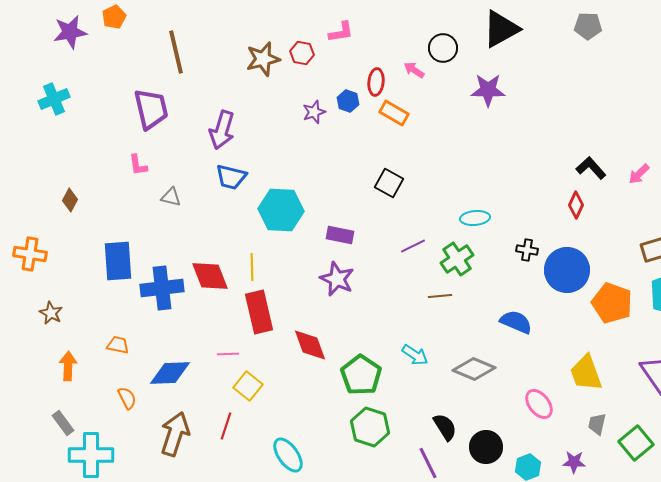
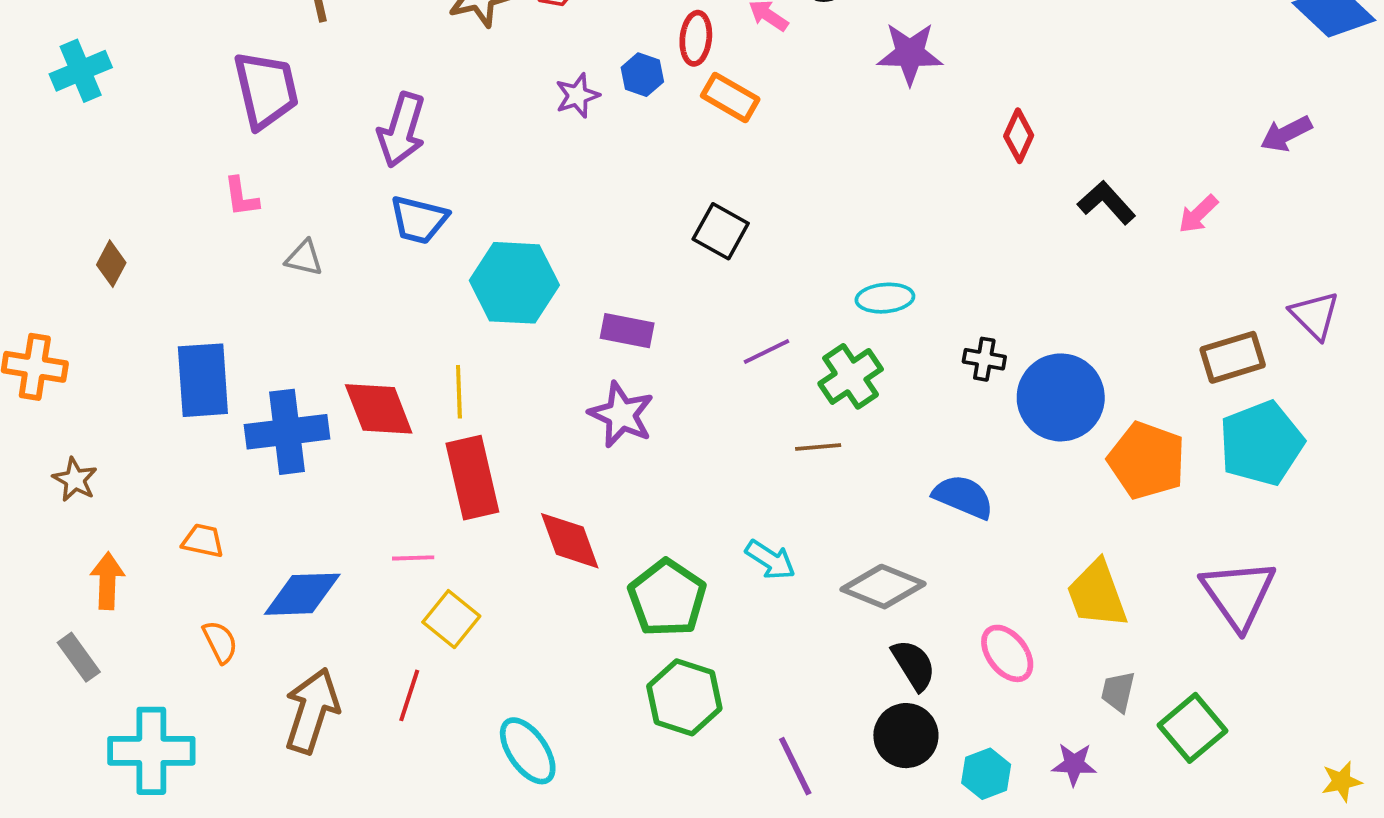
red diamond: (576, 205) -> (1019, 136), moved
gray rectangle: (63, 423) -> (79, 657), moved
black semicircle: (445, 427) -> (914, 665), moved

